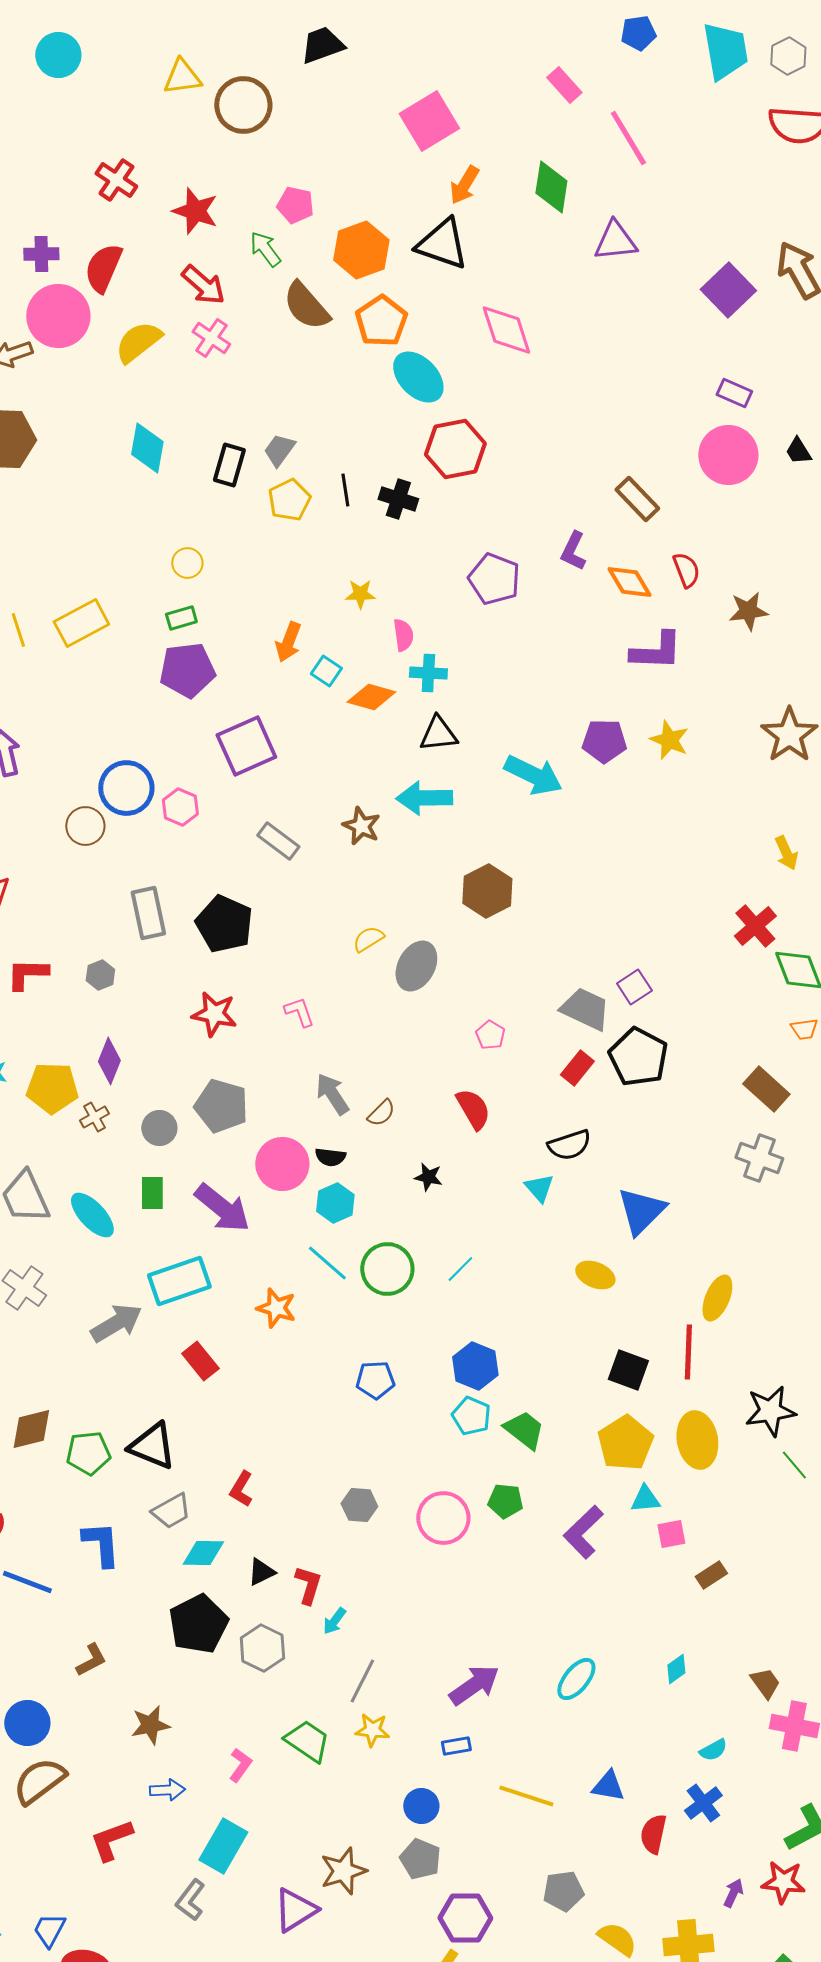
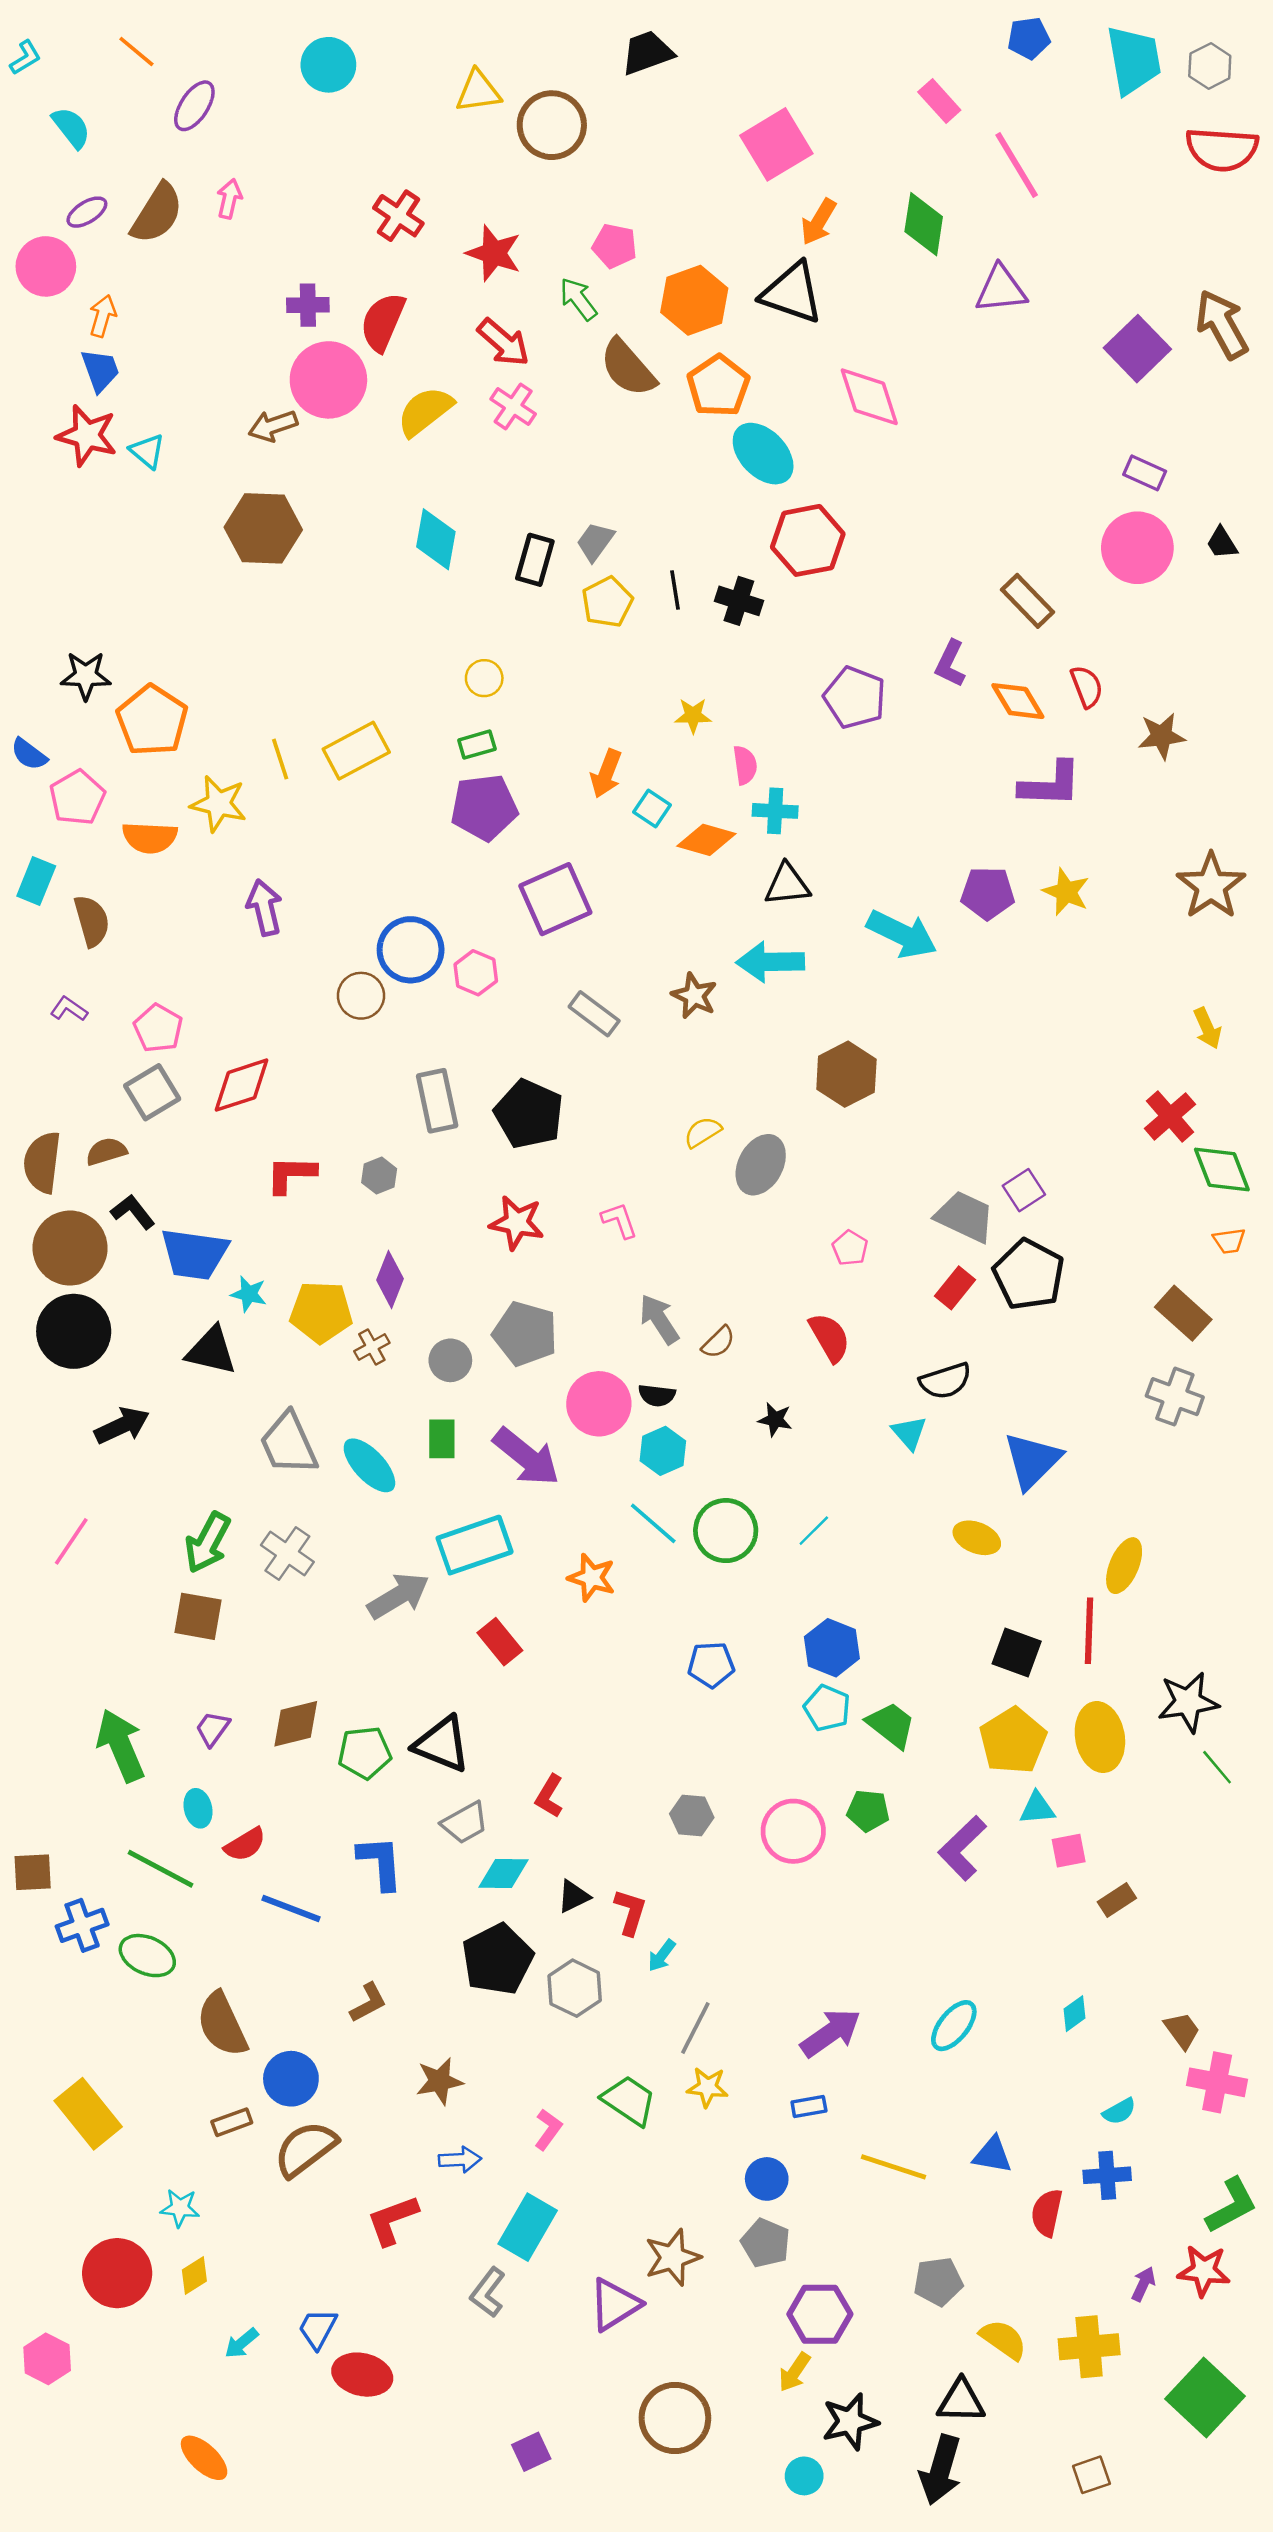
blue cross: (703, 1803) -> (1107, 2175), turned 33

